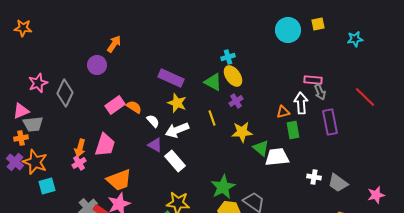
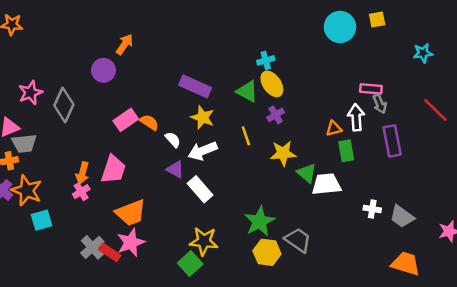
cyan star: (355, 39) -> (423, 53), moved

